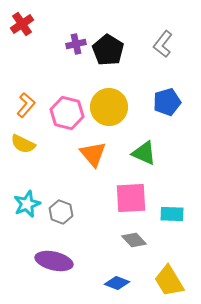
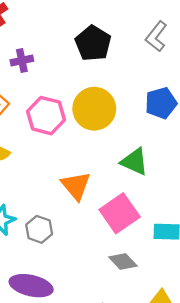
purple cross: (76, 44) -> (22, 60), moved
orange triangle: (93, 154) -> (76, 186), moved
pink square: (131, 198) -> (120, 213), turned -32

